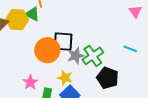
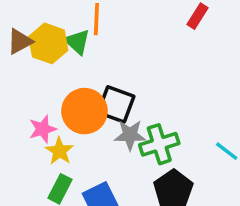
yellow star: (65, 78) -> (60, 151), moved
pink star: (30, 82) -> (43, 129), moved

